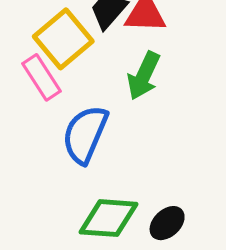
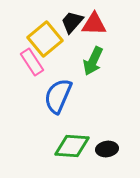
black ellipse: (167, 223) -> (107, 149), turned 35

